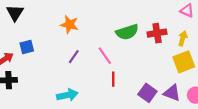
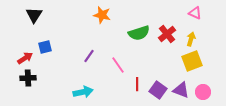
orange star: (69, 25) -> (102, 15), moved
red cross: (157, 33) -> (167, 34), turned -30
pink line: (105, 56) -> (118, 65), moved
red line: (113, 79) -> (137, 84), moved

